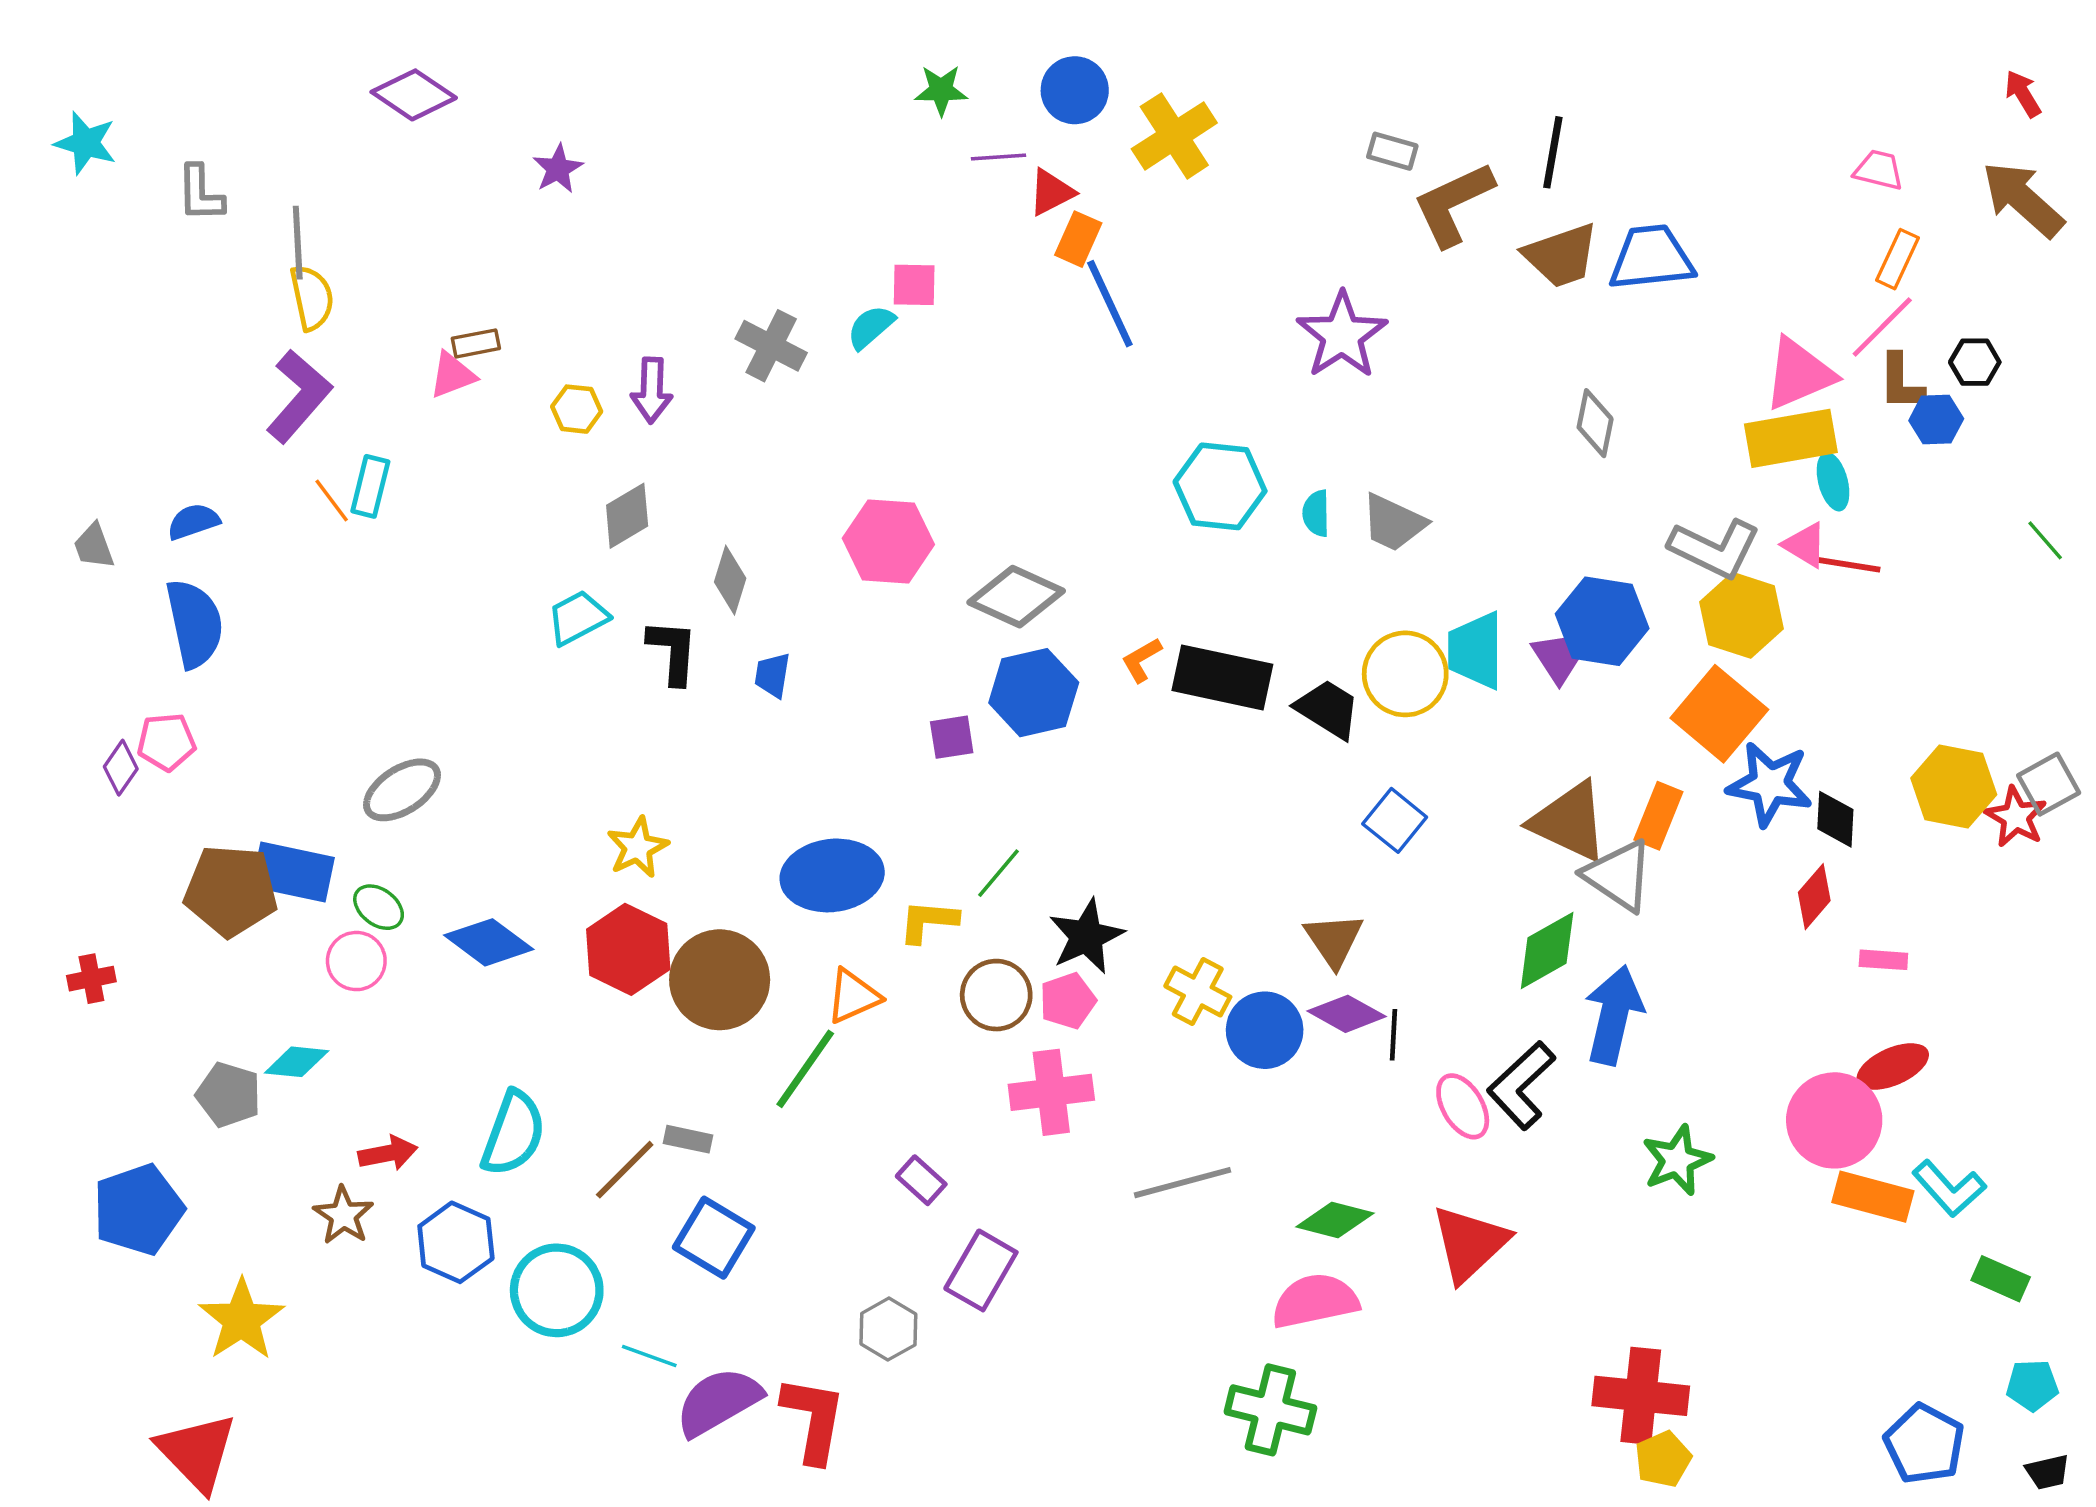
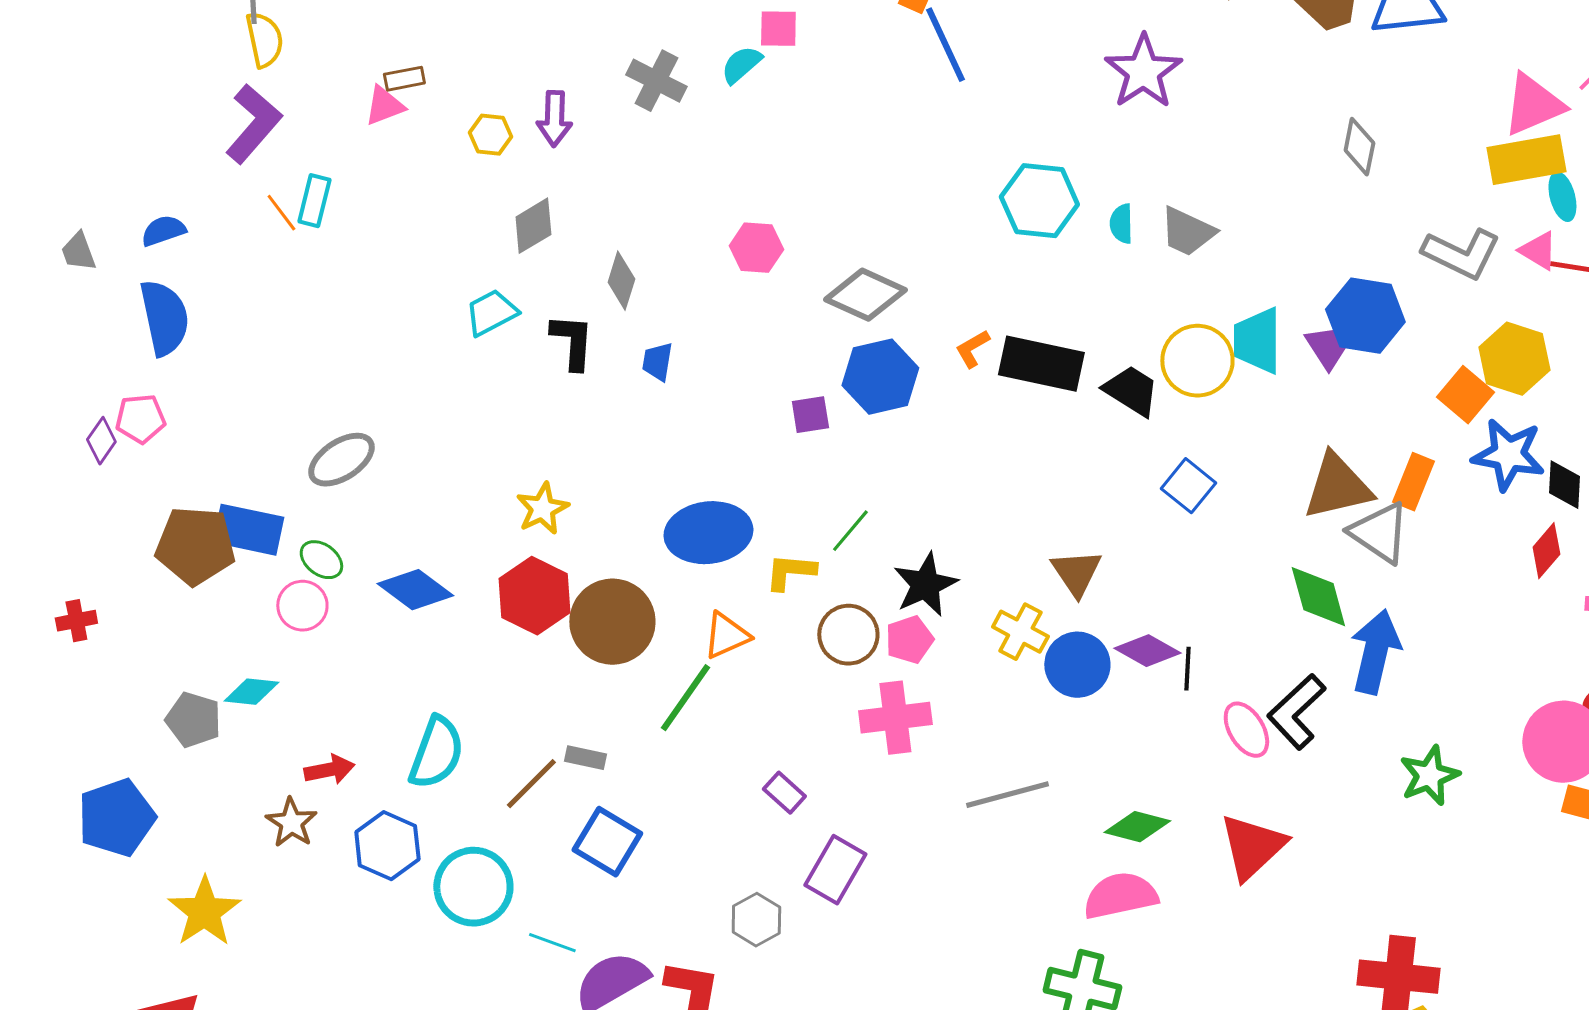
pink hexagon: (888, 541) -> (756, 248), size x0.7
yellow hexagon: (1742, 615) -> (1514, 359), moved
orange square: (1719, 714) -> (1465, 395), size x0.7
brown triangle: (1569, 822) -> (1337, 487), turned -38
brown triangle: (1334, 940) -> (1076, 573), moved
green diamond: (1547, 950) -> (1318, 597), turned -76

